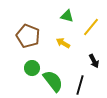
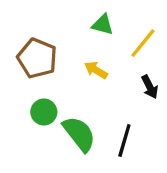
black arrow: (94, 61) -> (150, 87), moved

